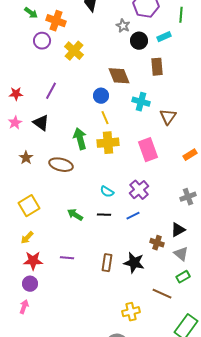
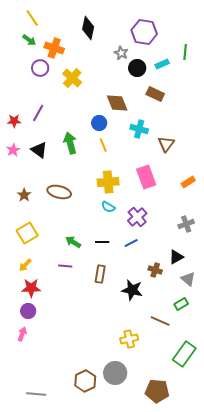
green line: (181, 15) -> (185, 52), moved
brown rectangle: (157, 67) -> (155, 94), turned -60
purple line: (51, 91) -> (38, 113), moved
green arrow: (80, 139) -> (70, 143), moved
yellow cross: (108, 143) -> (108, 182), moved
brown star: (26, 158) -> (24, 195), moved
cyan semicircle: (107, 192) -> (108, 207), moved
gray triangle: (181, 254) -> (188, 279), moved
purple line: (67, 258) -> (65, 266), moved
brown rectangle: (107, 263) -> (100, 274), moved

